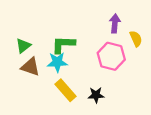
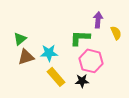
green L-shape: (63, 45) -> (80, 38), moved
pink hexagon: (111, 56) -> (91, 61), moved
brown triangle: (30, 67) -> (26, 57), turned -36

